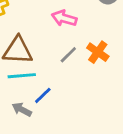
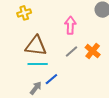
pink arrow: (64, 18) -> (70, 25), turned 72
gray arrow: (22, 109) -> (36, 88), turned 96

